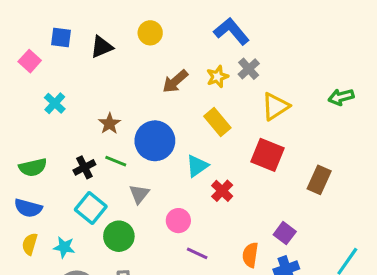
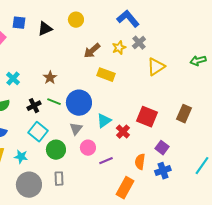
cyan cross: (55, 103) -> (13, 79), moved
yellow rectangle: (217, 122) -> (106, 75), moved, turned -30
blue circle: (155, 141) -> (79, 103), moved
red square: (267, 155) -> (147, 117), moved
cyan triangle: (197, 166) -> (104, 121), moved
red cross: (222, 191) -> (123, 132), moved
gray triangle: (139, 194) -> (76, 129), moved
pink circle: (178, 221) -> (88, 148), moved
purple line: (197, 253) -> (106, 161), turned -48

